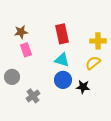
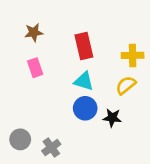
brown star: (21, 32) -> (34, 32), moved
gray circle: (12, 77) -> (20, 139), moved
gray cross: (33, 96) -> (51, 148), moved

